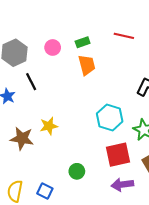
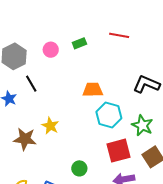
orange trapezoid: (87, 65) -> (93, 90), moved, turned -75
yellow star: (49, 126) -> (50, 126), turned -30

